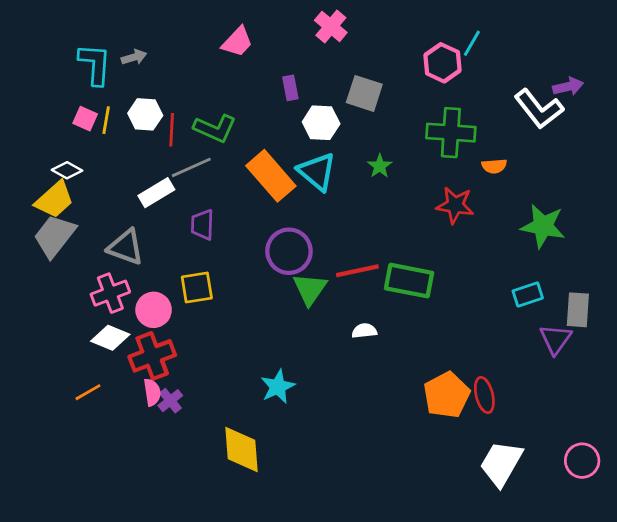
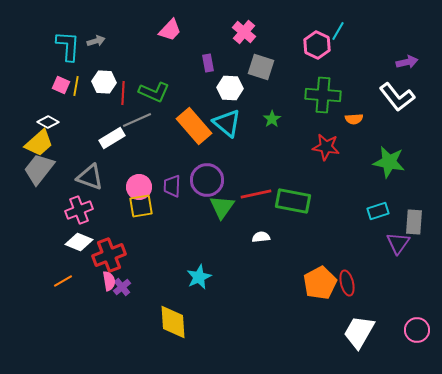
pink cross: (331, 26) -> (244, 32), moved
white L-shape: (539, 109) -> (397, 97), moved
purple trapezoid: (202, 225) -> (172, 186), moved
pink circle: (154, 310) -> (139, 187), moved

